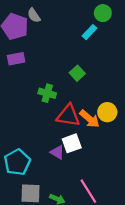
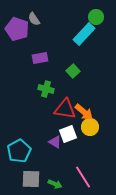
cyan rectangle: (89, 32) -> (84, 34), size x1.6
purple rectangle: (16, 59) -> (40, 58), moved
yellow circle: (107, 112) -> (90, 127), moved

